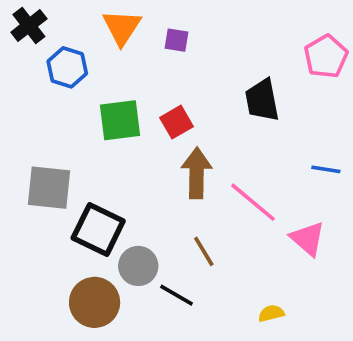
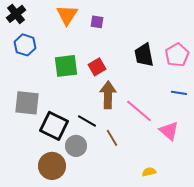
pink pentagon: (326, 56) -> (177, 55), moved
blue hexagon: (67, 67) -> (25, 45), moved
black line: (176, 295) -> (87, 121), moved

